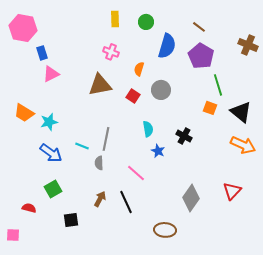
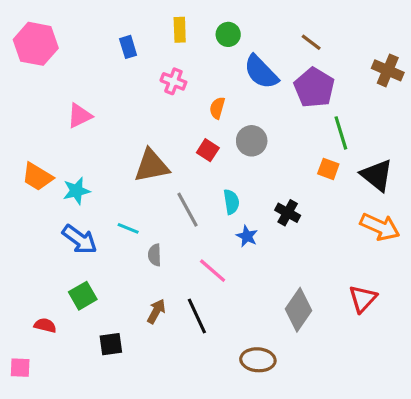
blue semicircle: (167, 46) -> (261, 72), turned 120
blue rectangle: (42, 53) -> (128, 47), moved
brown triangle: (100, 85) -> (152, 166), moved
gray line: (106, 139) -> (188, 210), moved, turned -40

